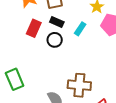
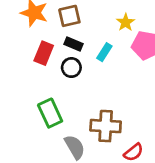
green rectangle: (15, 79) -> (50, 113), moved

